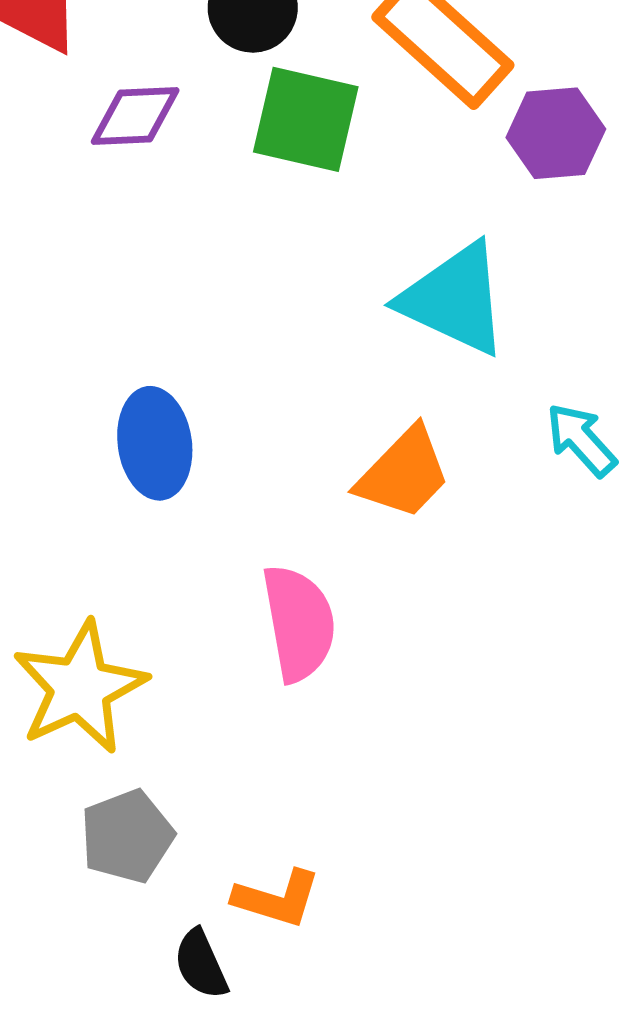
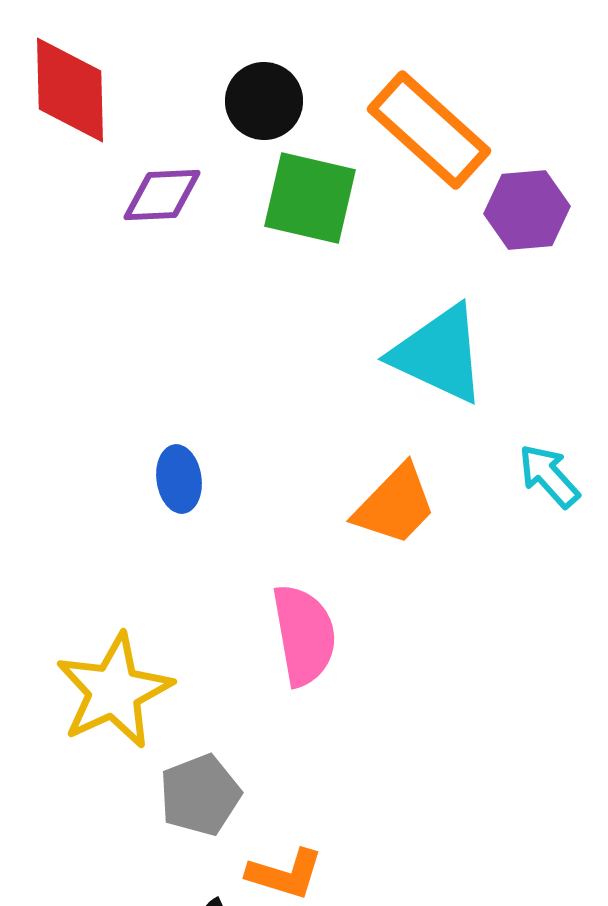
blue ellipse: (155, 443) -> (179, 479), size x0.7
gray pentagon: (127, 836) -> (200, 795), moved

